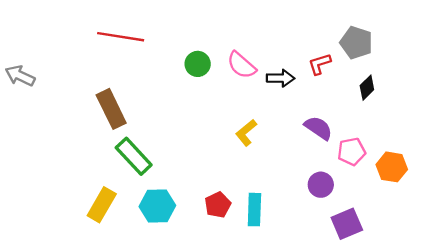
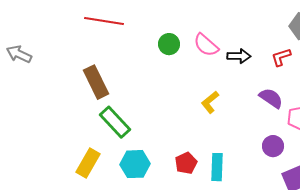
red L-shape: (320, 64) -> (281, 57), moved

